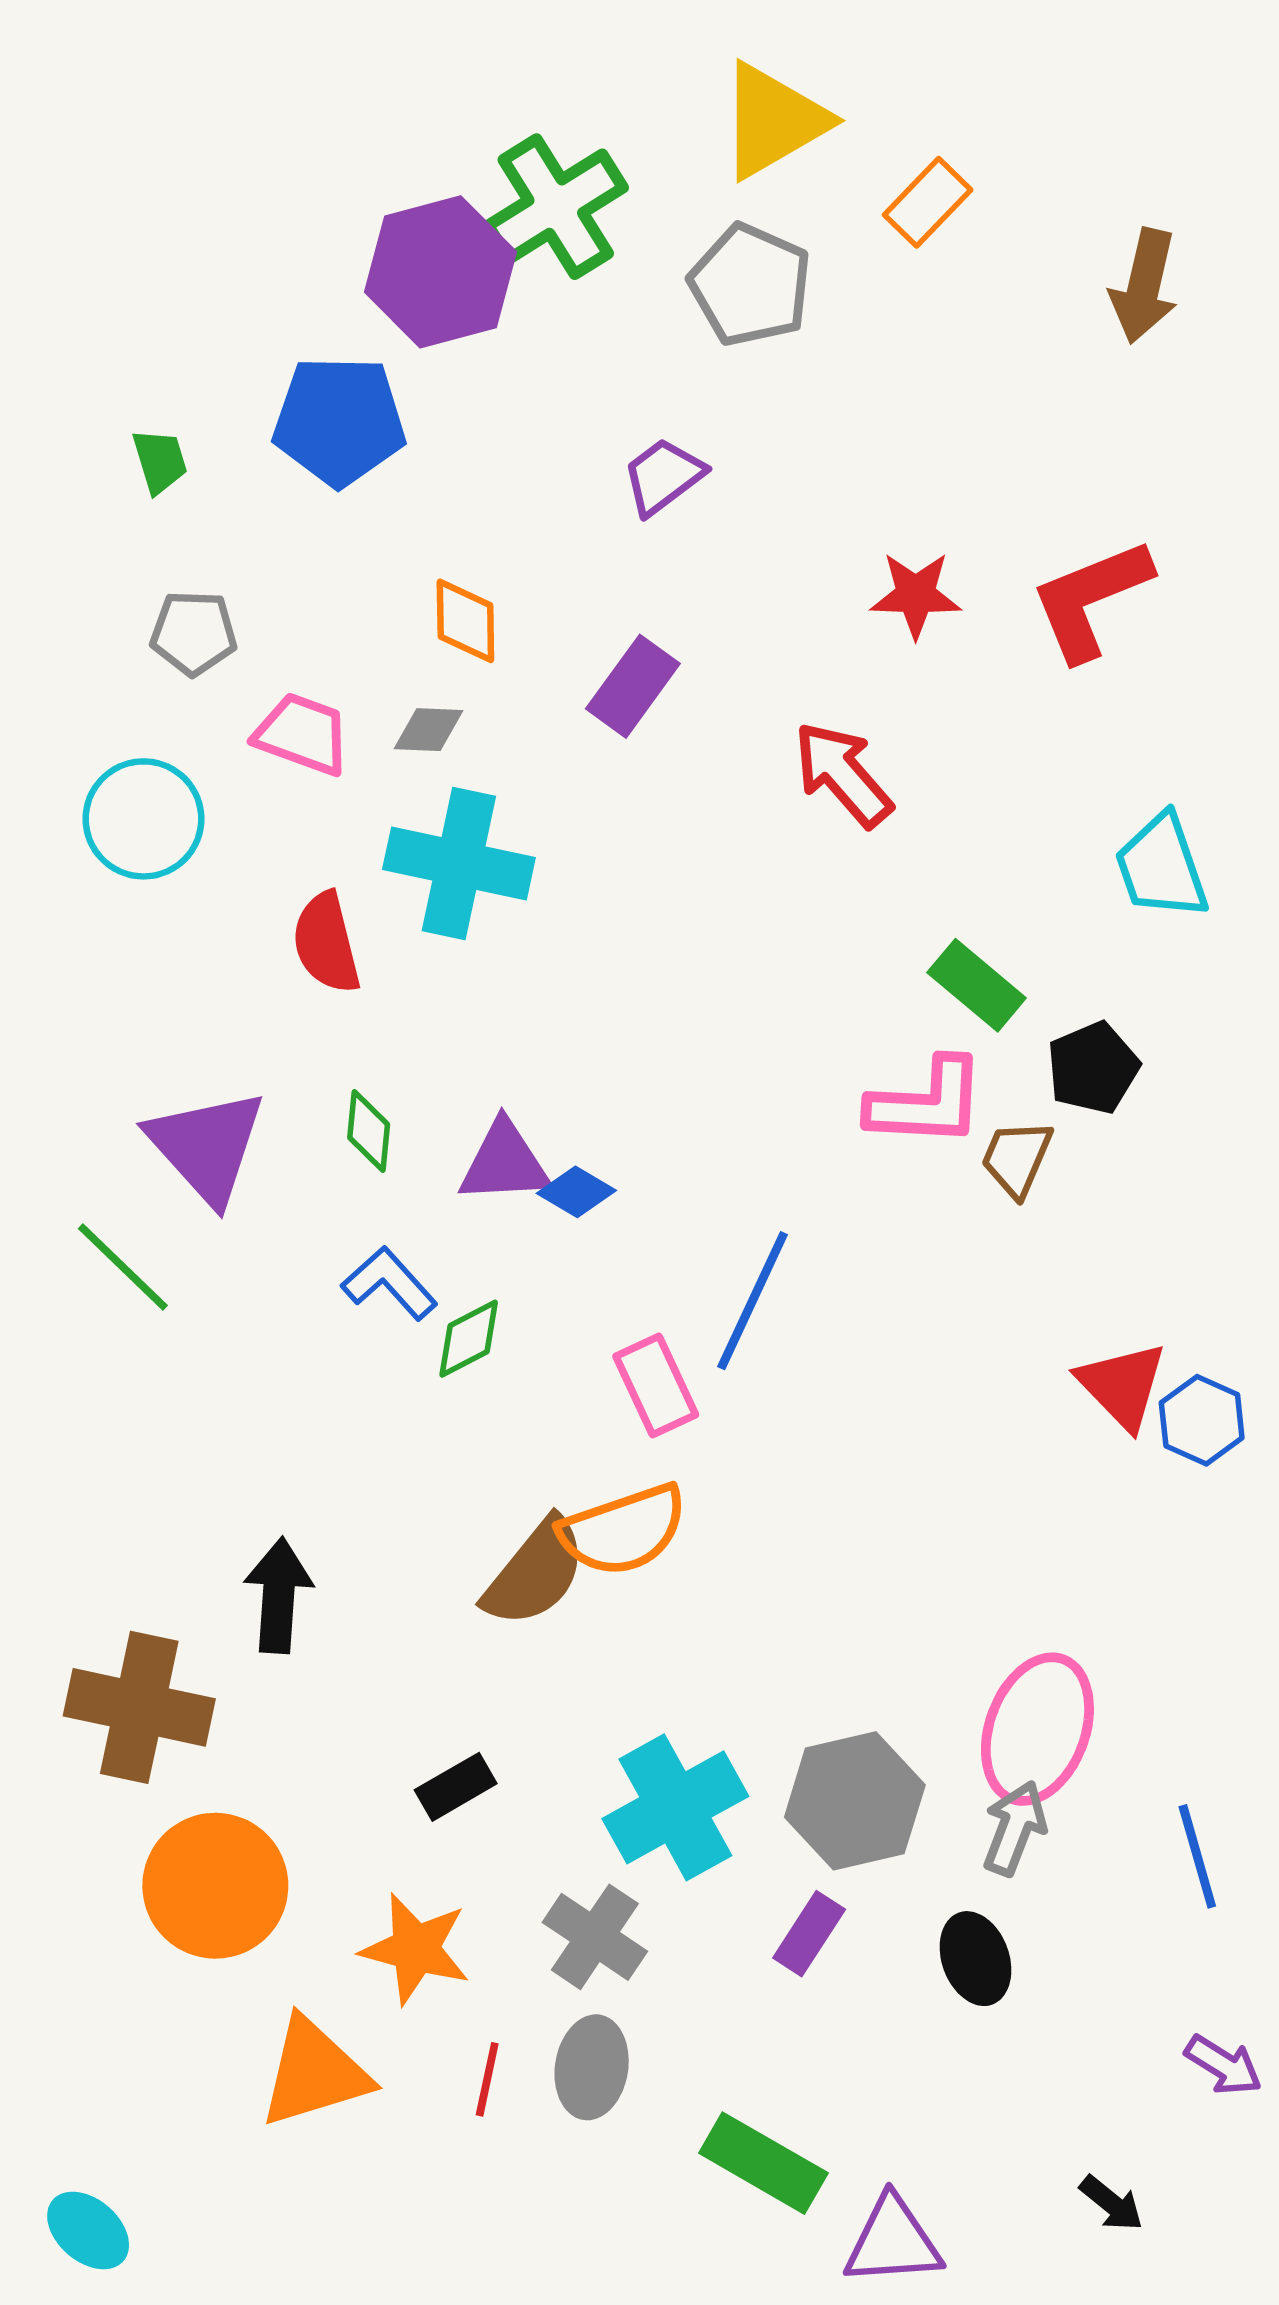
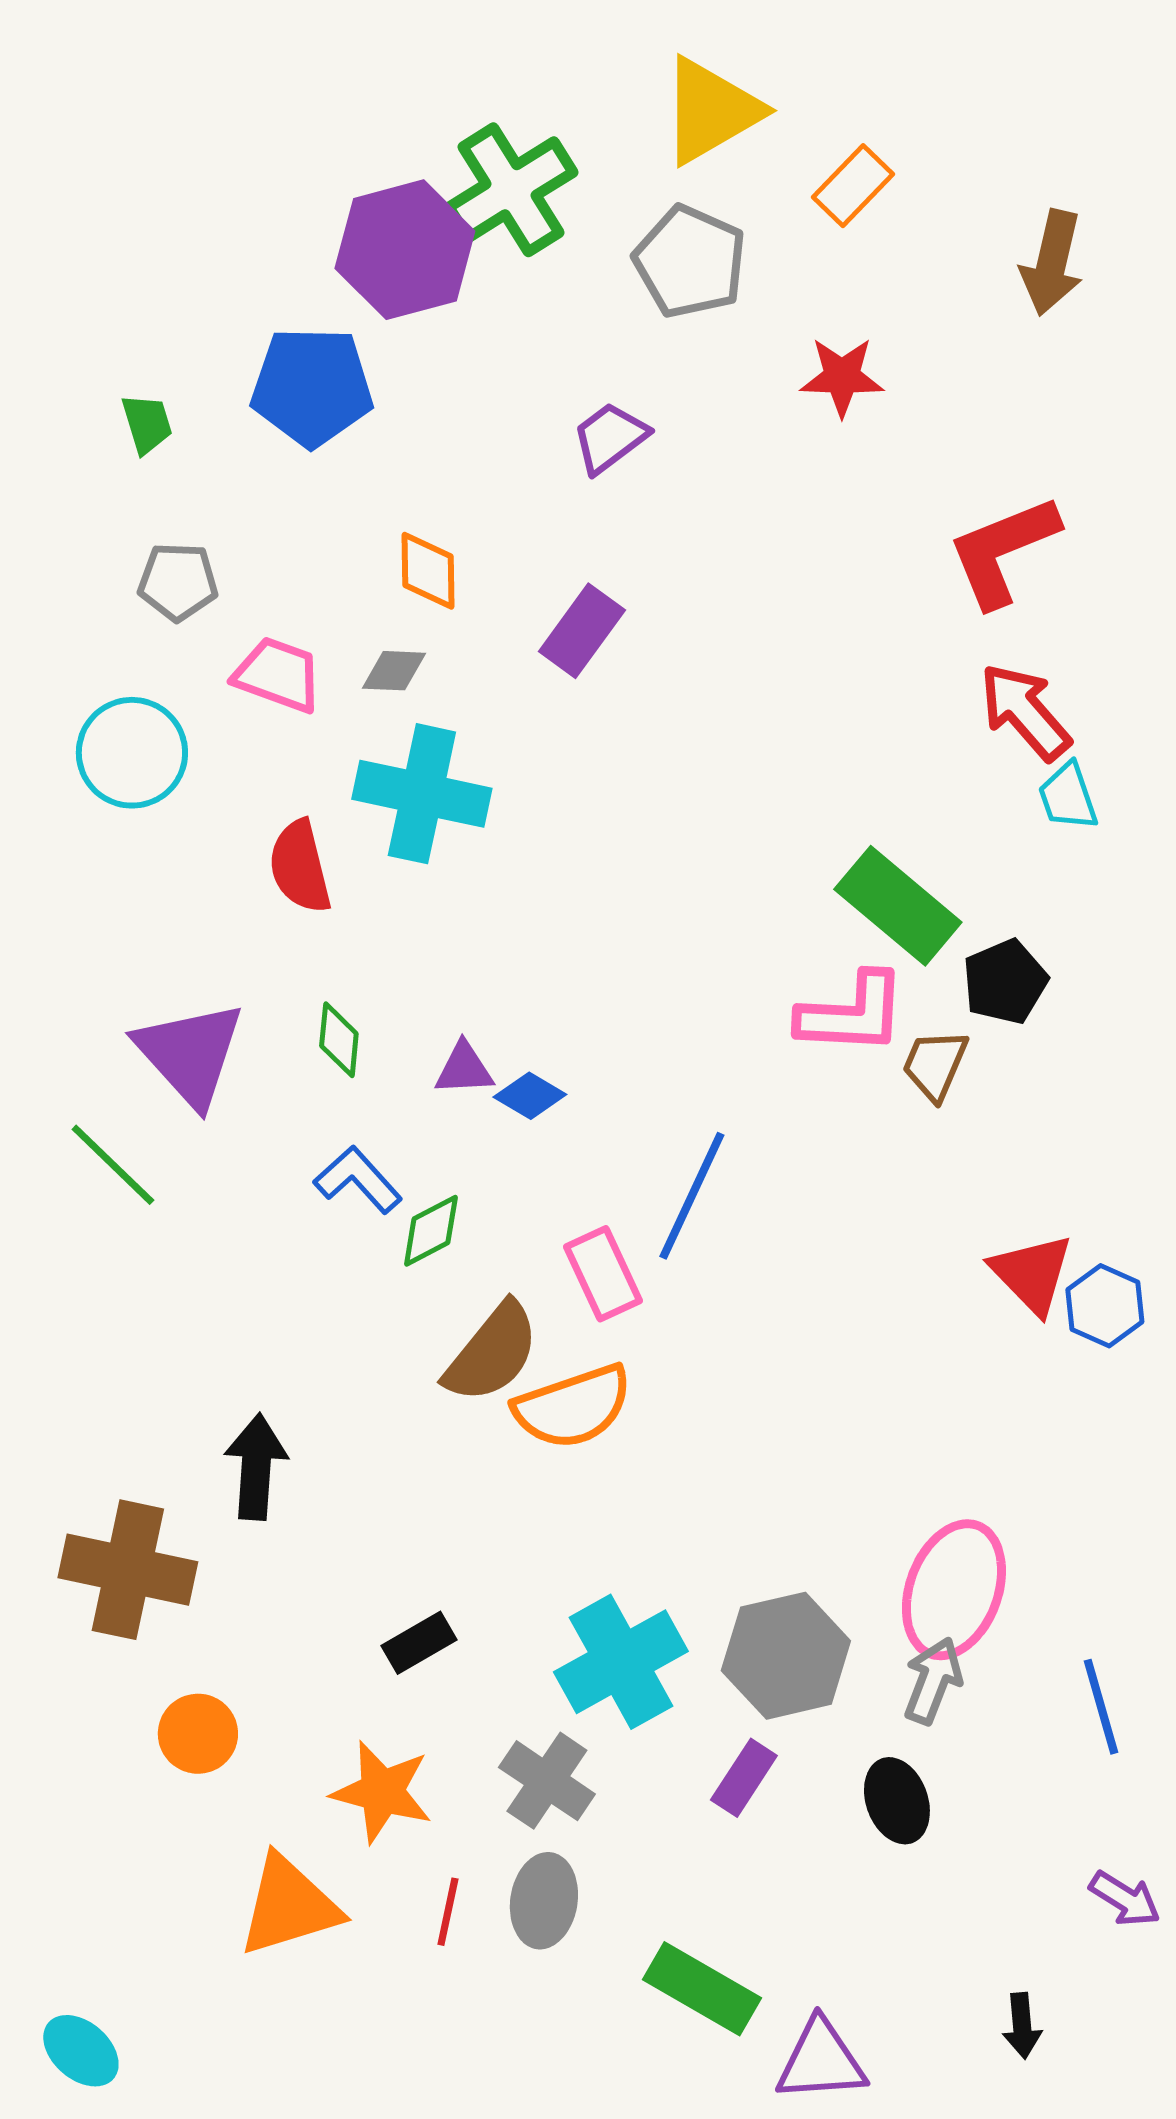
red star: (916, 595) -> (842, 377), moved
red arrow: (843, 774) -> (1025, 712), moved
cyan trapezoid: (1161, 867) -> (1068, 797), size x0.7
green rectangle: (977, 985) -> (898, 906), size x1.4
purple triangle: (505, 1163) -> (464, 1069), size x0.7
brown semicircle: (535, 1573) -> (492, 1353), moved
orange circle: (215, 1886) -> (198, 1734), size x0.6
black arrow: (1111, 2203) -> (1022, 2026), turned 46

